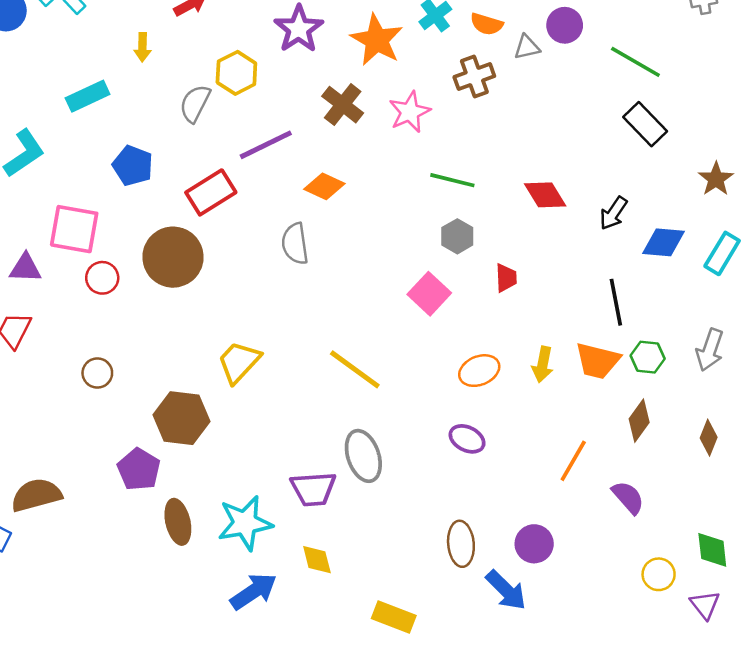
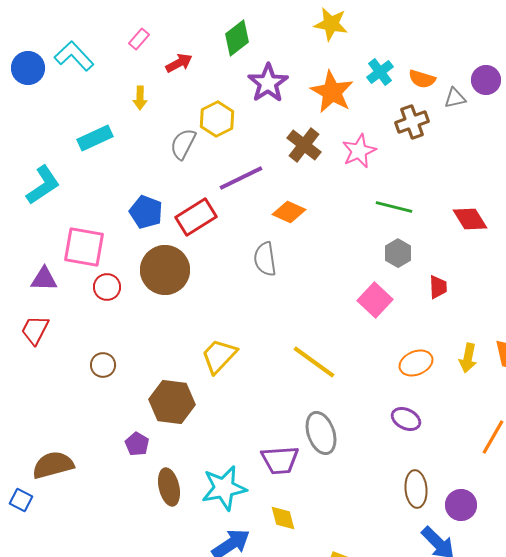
blue pentagon: (133, 166) -> (146, 212), moved
purple pentagon: (139, 469) -> (137, 444), size x0.7
brown ellipse: (461, 544) -> (416, 489), moved

